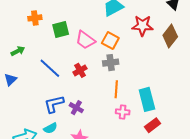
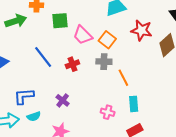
green arrow: (18, 51) -> (16, 21), moved, size x1.5
orange line: (116, 89) -> (123, 78), moved, turned -42
cyan rectangle: (147, 99) -> (134, 104), size x0.7
blue L-shape: (54, 104) -> (24, 96), moved

